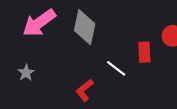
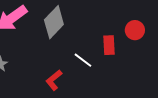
gray diamond: (85, 27) -> (54, 22), turned 32

